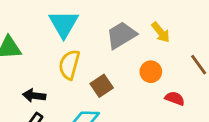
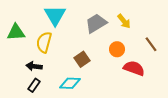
yellow semicircle: (69, 65) -> (44, 42), moved
red semicircle: (175, 98) -> (134, 68), size x1.5

